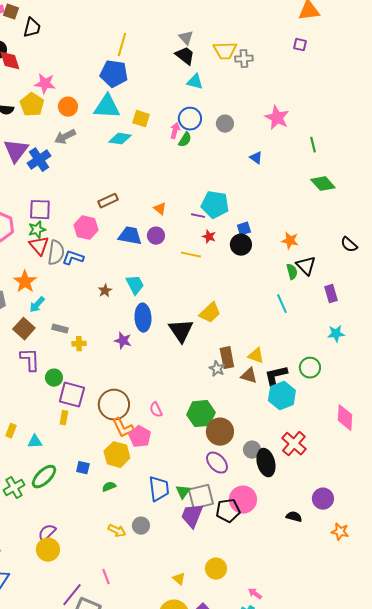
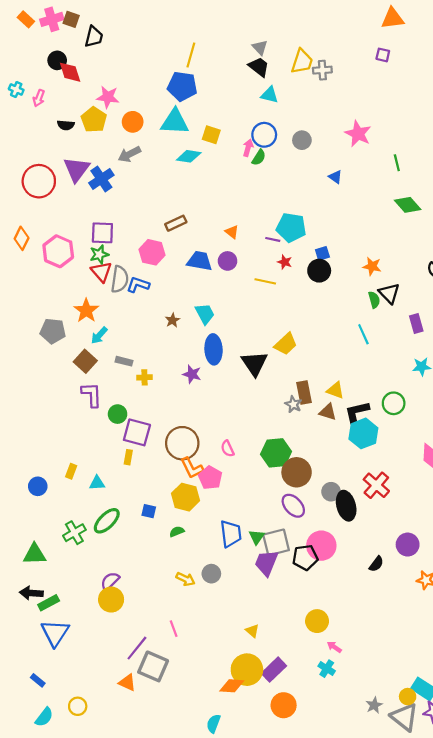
yellow trapezoid: (225, 51) -> (302, 61), turned -70
black semicircle: (294, 517) -> (376, 564), turned 112
yellow circle: (216, 569) -> (317, 621), moved

